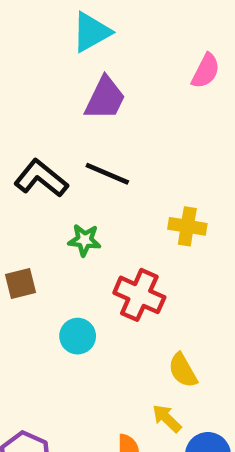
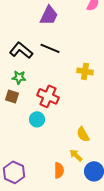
green star: (84, 240) -> (19, 77), moved
brown square: (20, 283) -> (12, 96), turned 32
red cross: (139, 295) -> (48, 96), moved

